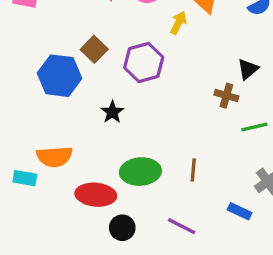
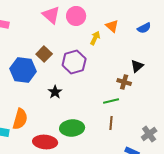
green line: (254, 127) -> (111, 101), moved
orange semicircle: (55, 157) -> (20, 119), turned -70
brown line: (193, 170) -> (111, 123), moved

